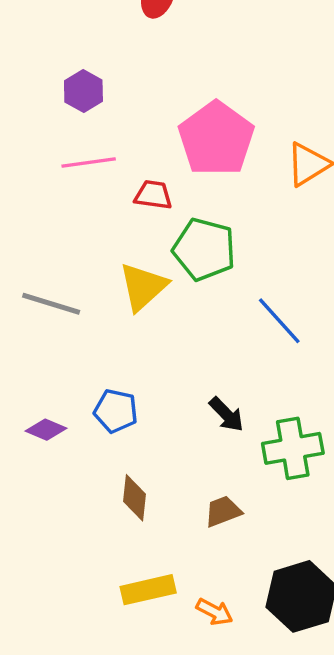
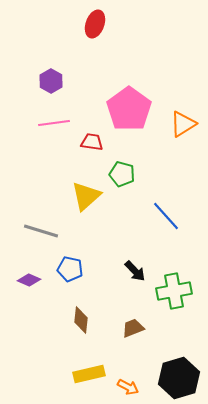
green pentagon: (204, 249) -> (122, 174), size x0.7
gray line: (51, 304) -> (41, 231), moved

